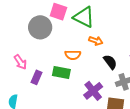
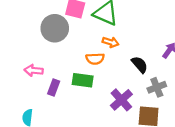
orange arrow: (96, 41) -> (111, 42), moved
pink arrow: (20, 62) -> (34, 70), turned 133

